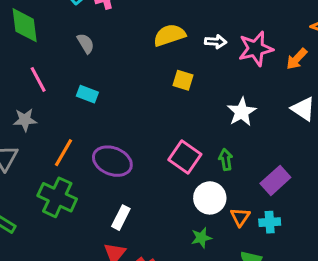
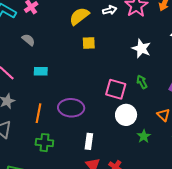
yellow square: (183, 80) -> (89, 43), moved
green cross: (57, 197) -> (44, 143), size x0.7
white circle: (210, 198) -> (126, 115), moved

